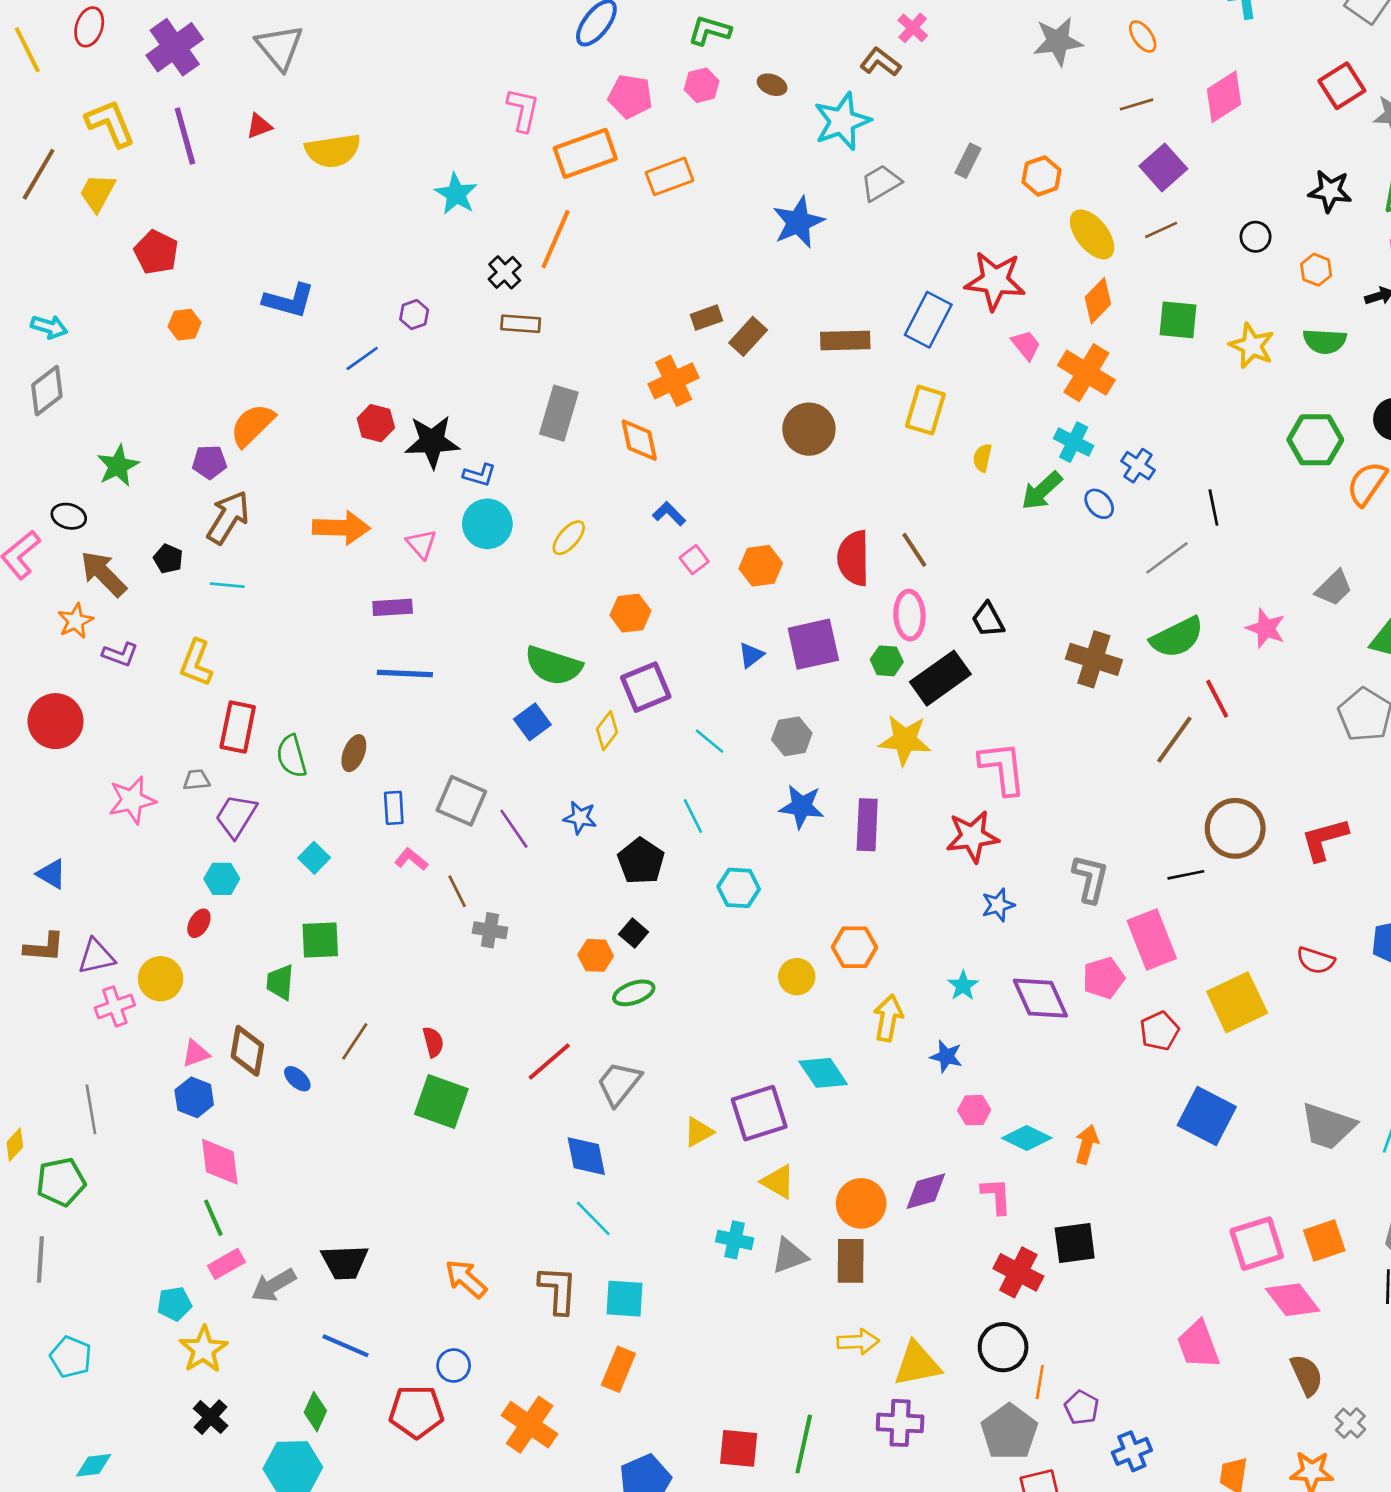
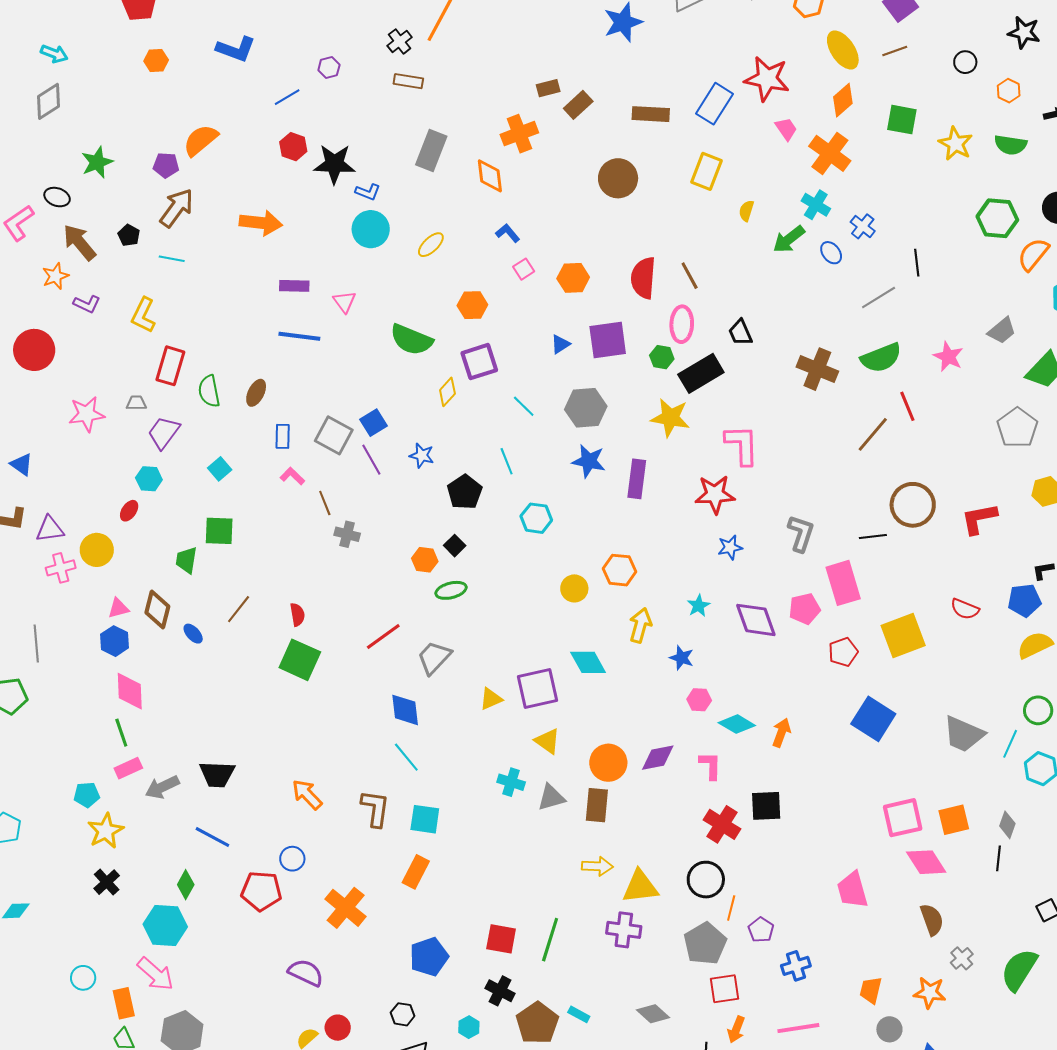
pink triangle: (421, 544) -> (344, 302), moved
blue square: (532, 722) -> (374, 423), moved
gray hexagon: (792, 736) -> (586, 408), size x1.4

